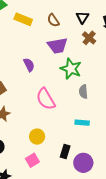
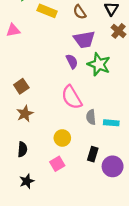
purple semicircle: (29, 65) -> (72, 61), moved
gray semicircle: (83, 92) -> (91, 117), moved

